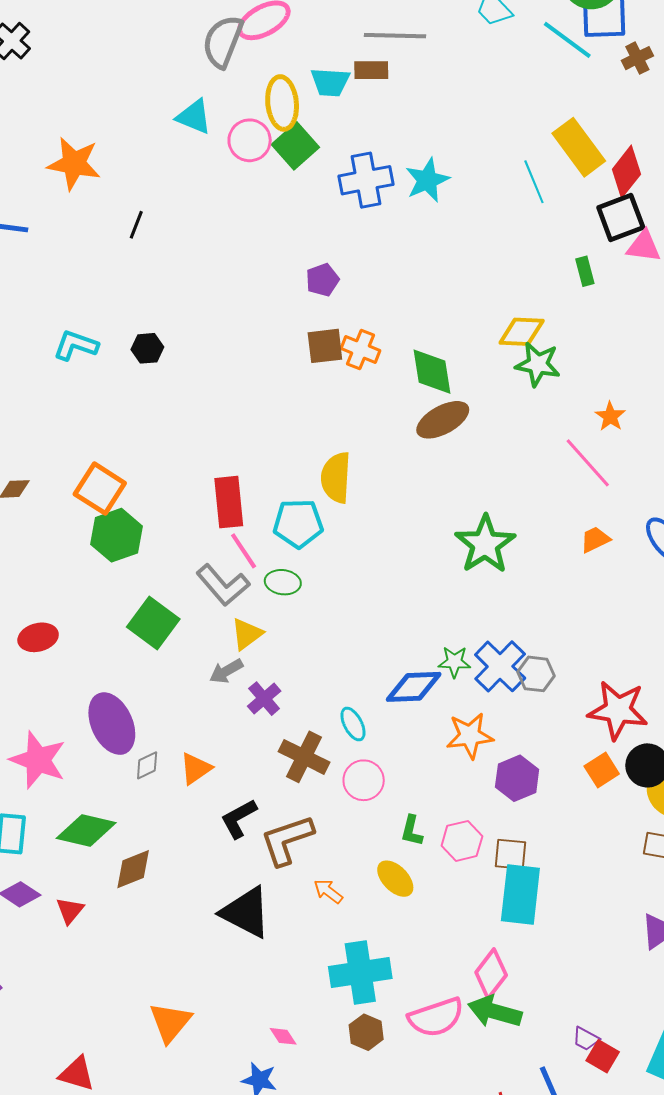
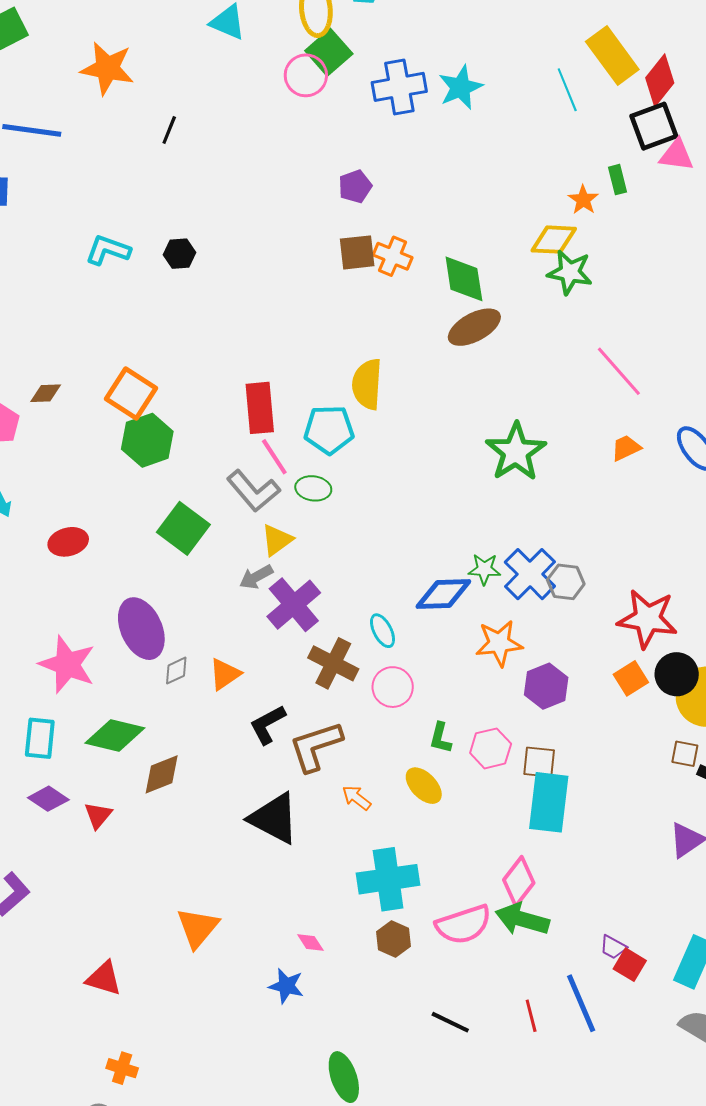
pink circle: (250, 140) -> (306, 75), moved
orange star: (610, 416) -> (583, 200), moved
purple cross: (264, 699) -> (294, 605), size x1.6

